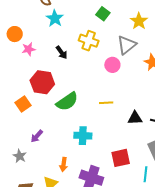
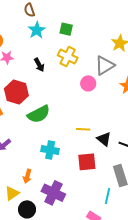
green square: (103, 14) -> (66, 29), moved, turned -32
yellow line: (106, 103) -> (83, 129), moved
black triangle: (135, 118) -> (104, 139), turned 35
red square: (121, 158) -> (87, 162), moved

